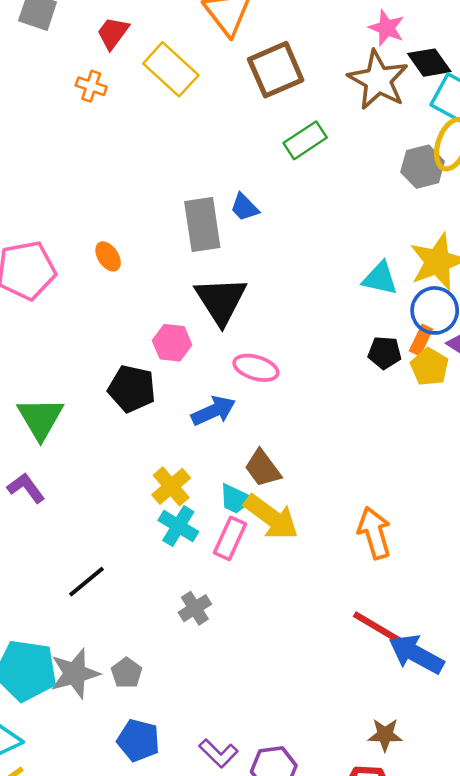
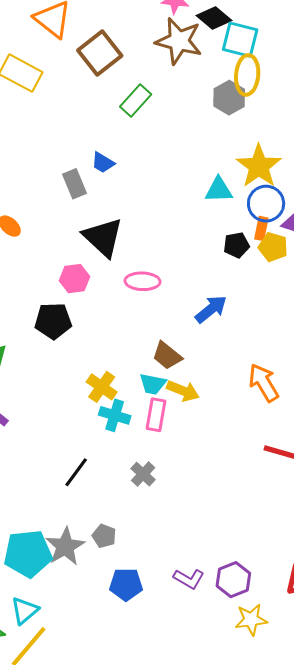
gray rectangle: (202, 224) -> (74, 184), size x0.7
blue arrow: (213, 411) -> (211, 309), moved
yellow arrow: (271, 517) -> (183, 391), size x0.7
black line: (87, 582) -> (76, 472), moved

